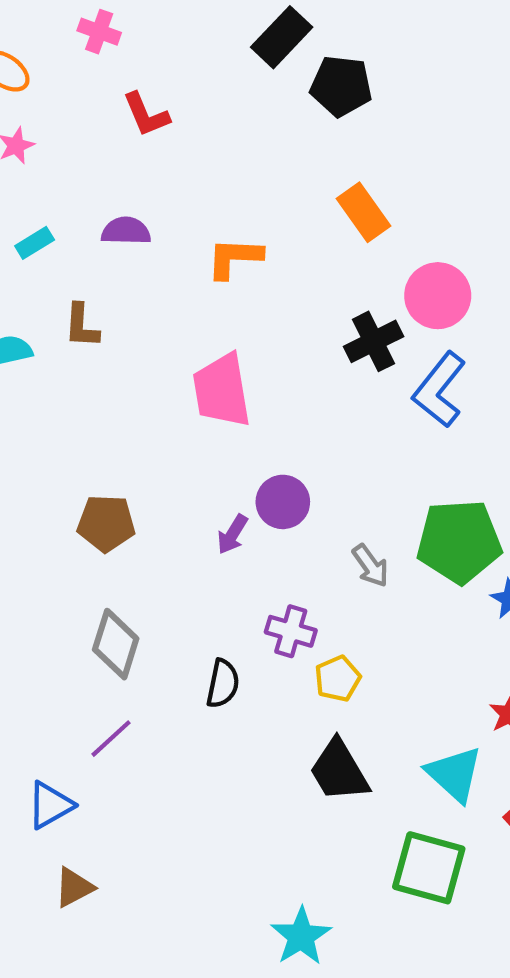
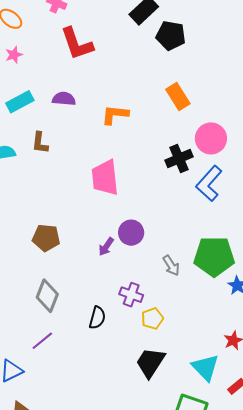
red L-shape: (146, 115) -> (77, 44), size x1.5
cyan rectangle: (35, 243) -> (20, 102), size x1.5
black trapezoid: (339, 771) -> (150, 363), turned 60

